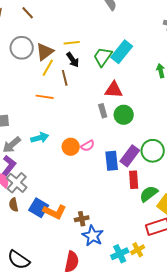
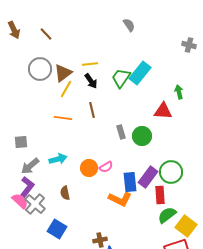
brown line: (65, 78) -> (92, 110), moved
red triangle: (114, 90) -> (163, 111), moved
red rectangle: (134, 180) -> (160, 195), moved
brown semicircle: (14, 205) -> (65, 193), moved
orange L-shape: (55, 212) -> (120, 199), moved

